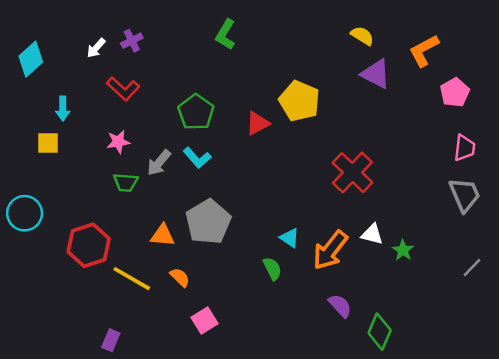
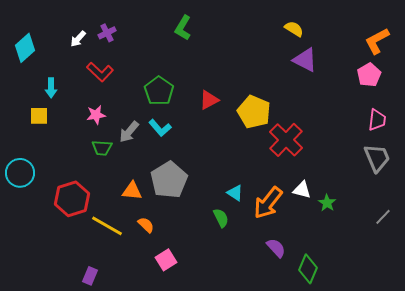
orange L-shape: (424, 51) -> (377, 41), moved
yellow pentagon: (299, 101) -> (254, 112), moved

